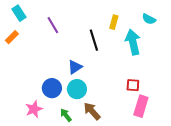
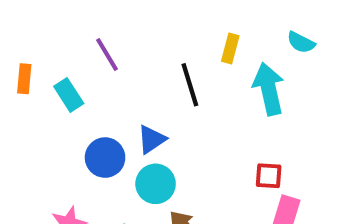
cyan rectangle: (19, 13) -> (69, 95), moved
orange rectangle: (12, 37) -> (24, 79), turned -40
blue circle: (52, 88) -> (105, 158), moved

